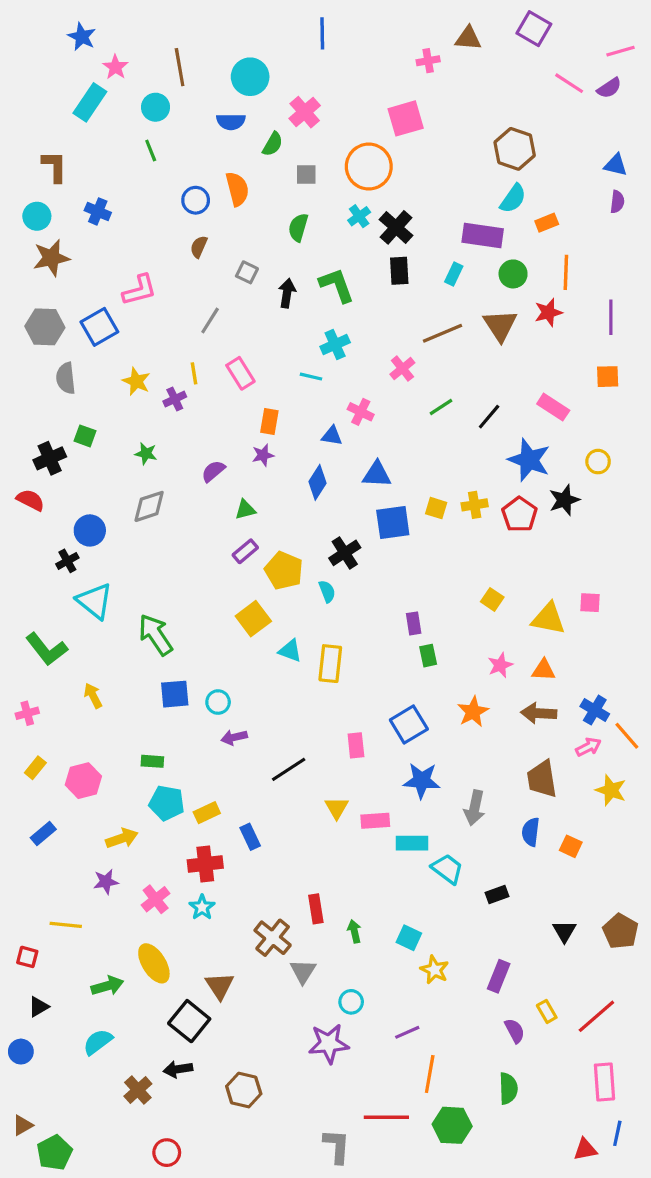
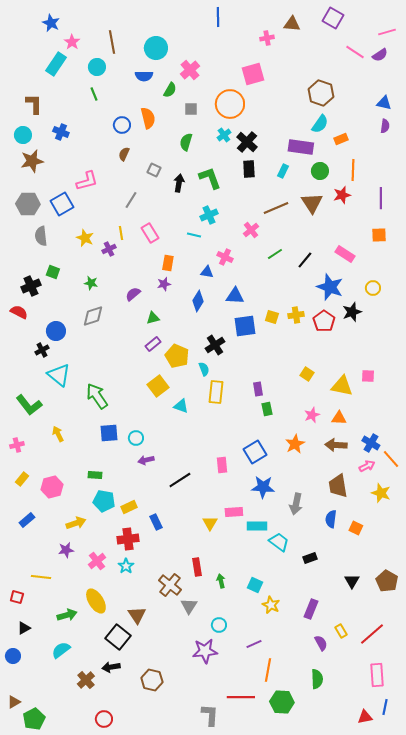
blue line: (322, 33) -> (218, 17), moved
yellow rectangle: (330, 664) -> (216, 392), moved
yellow triangle: (337, 808) -> (210, 523), moved

